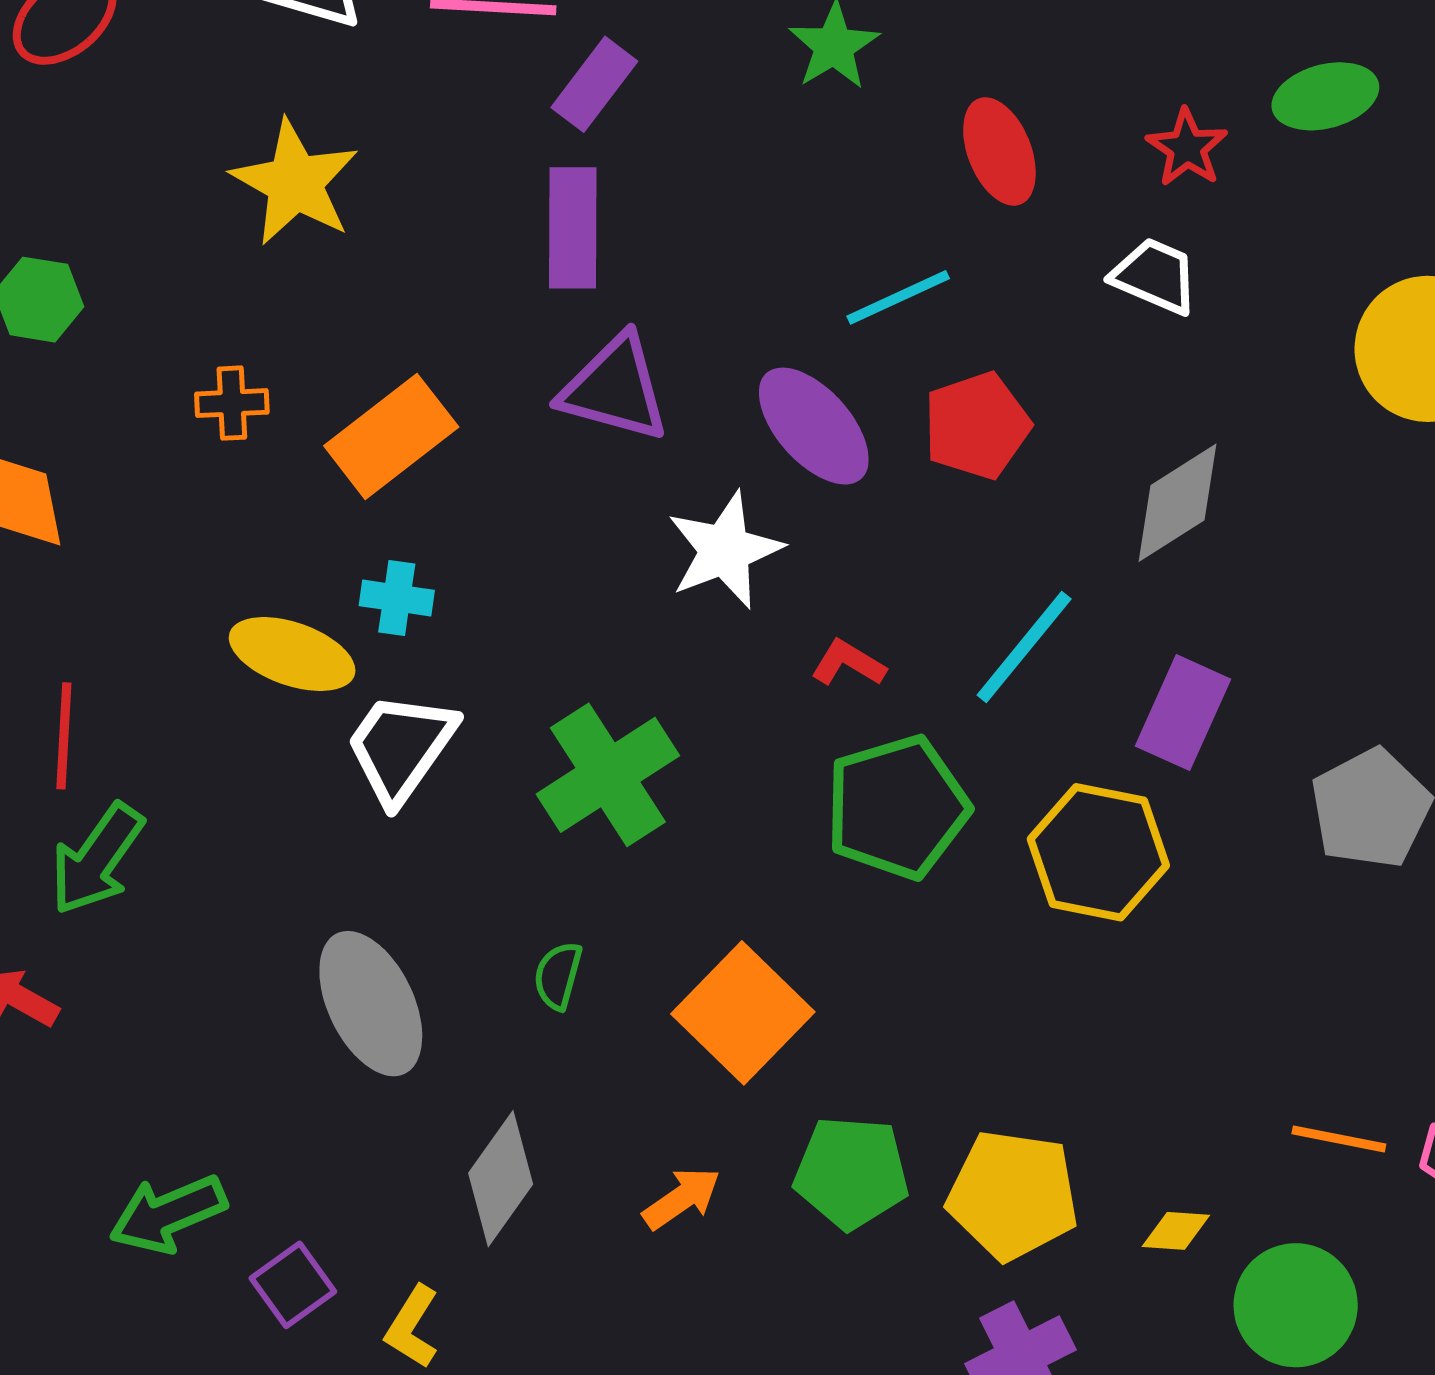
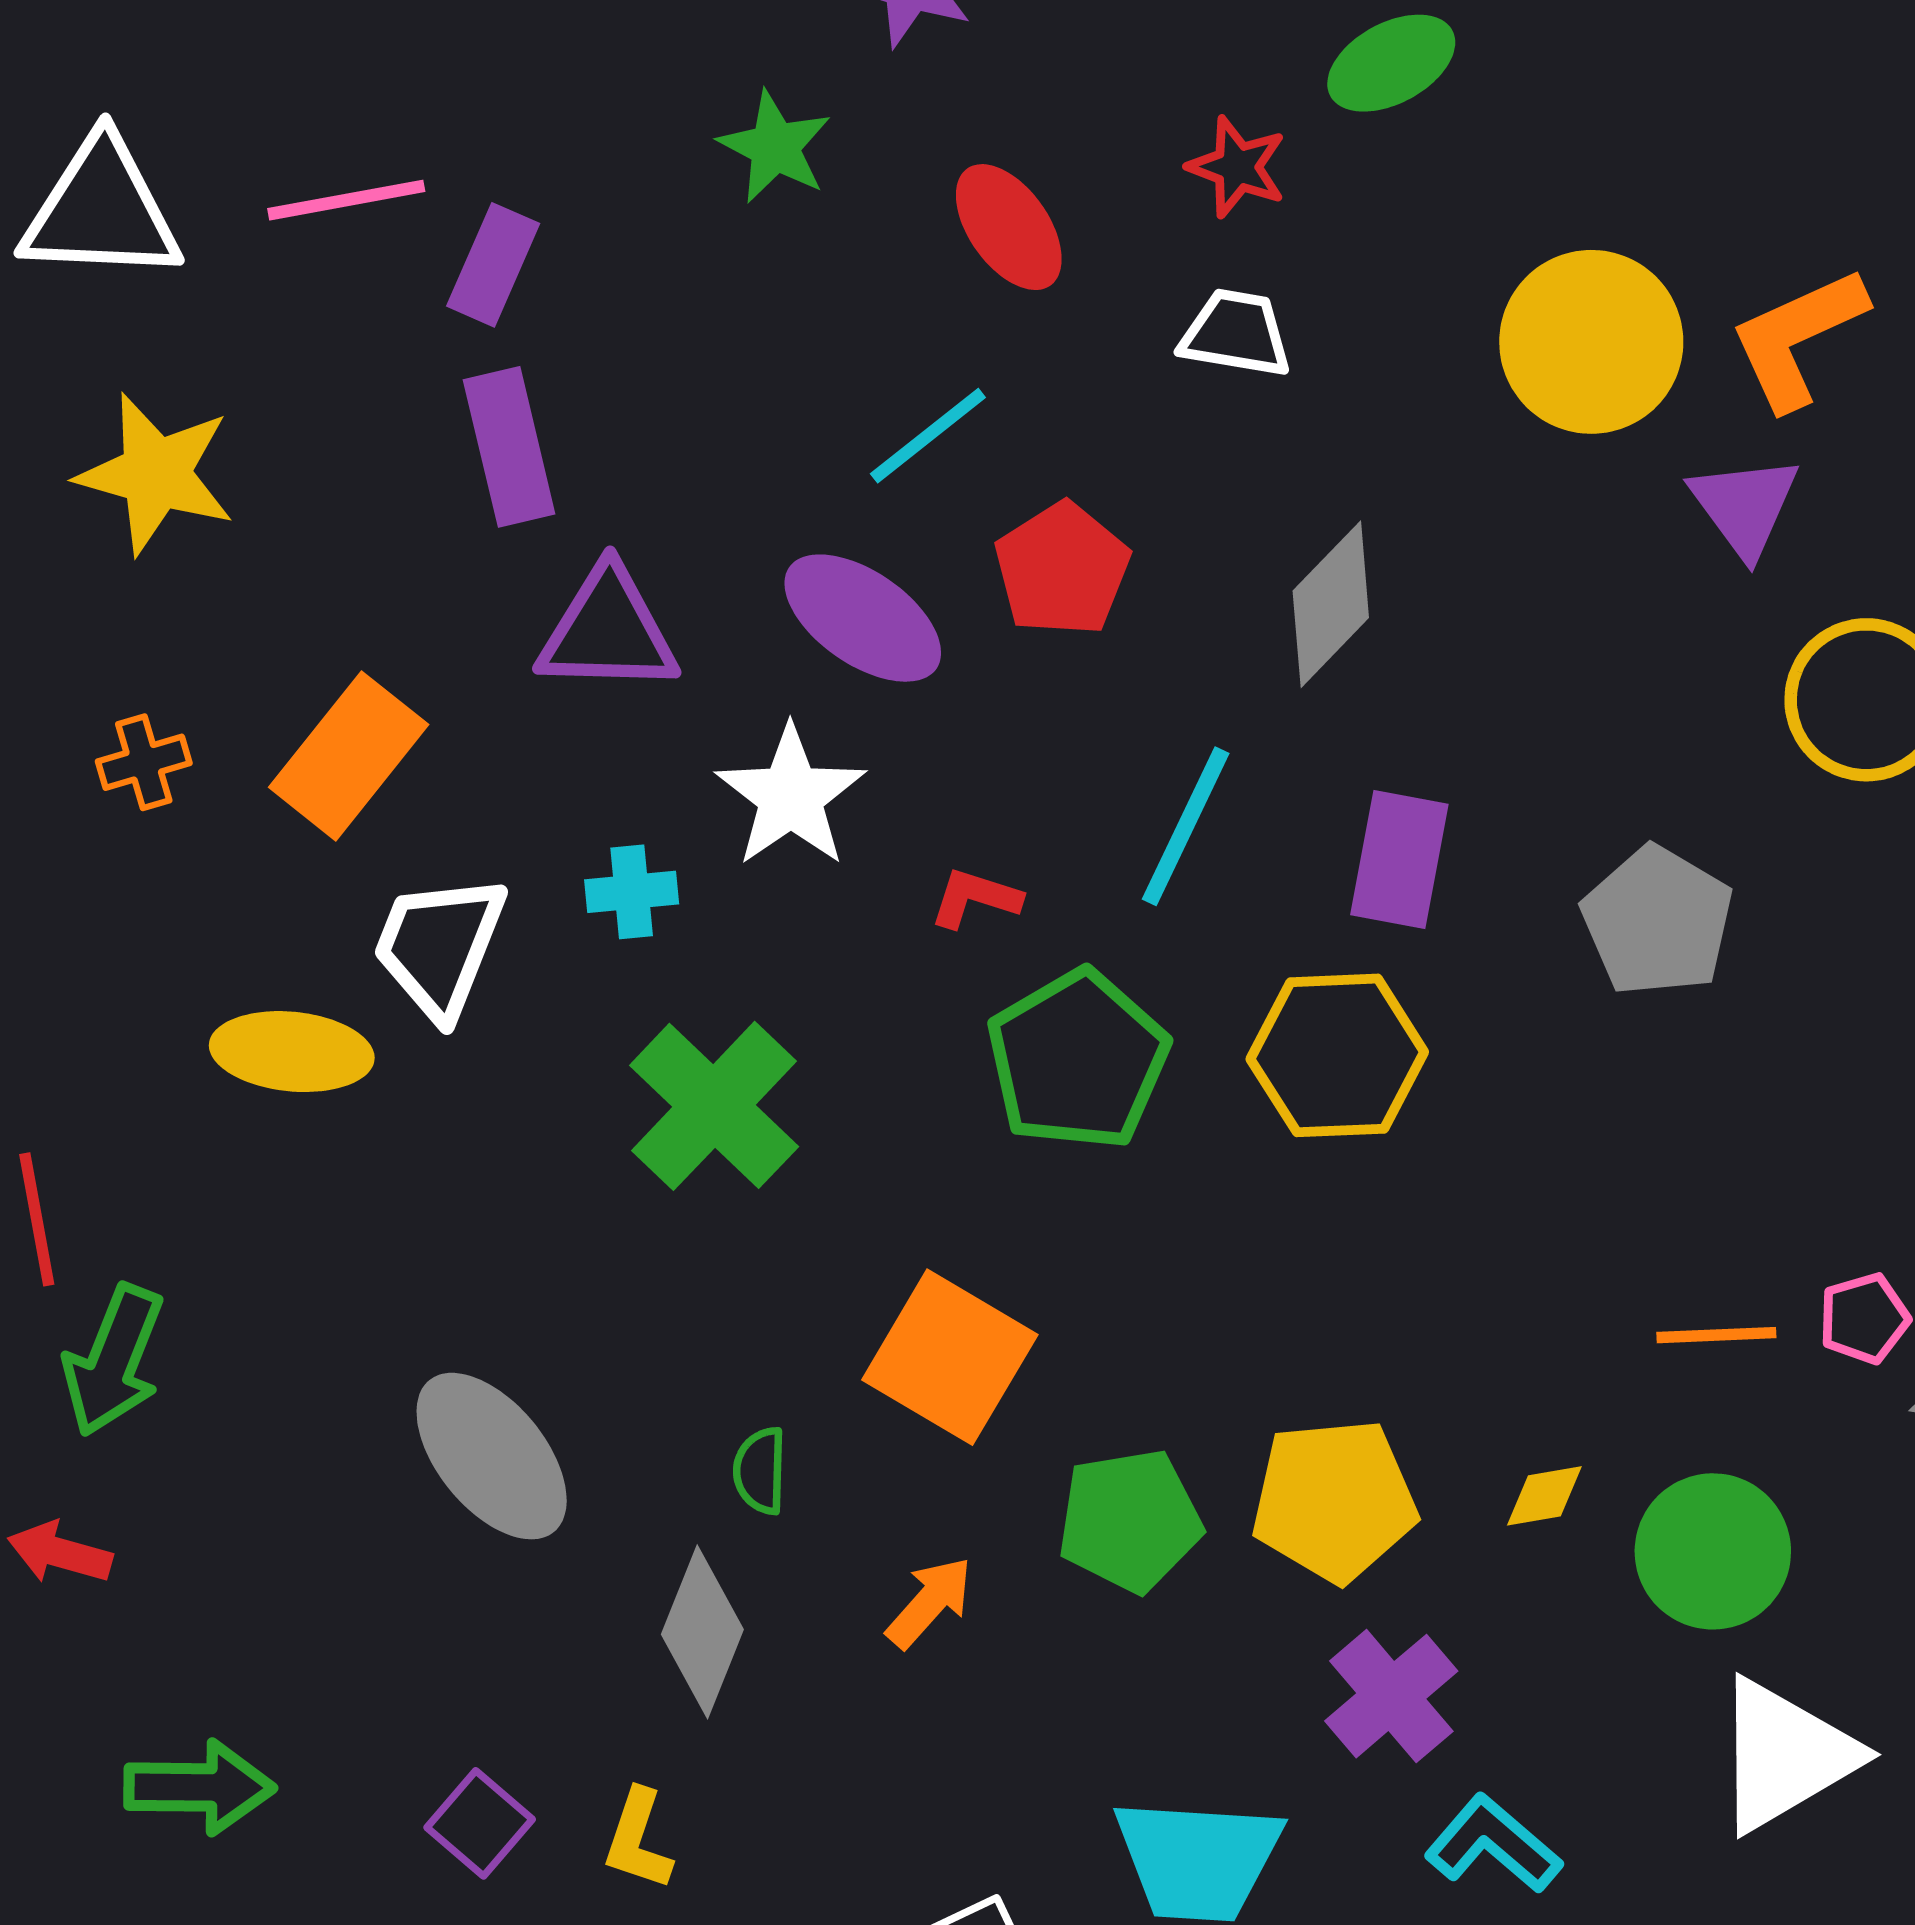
cyan cross: (397, 598) -> (632, 892), moved
white trapezoid: (401, 747) -> (439, 946), moved
green semicircle: (558, 976) -> (760, 1471), moved
green arrow: (168, 1214) -> (199, 1787), moved, turned -143

